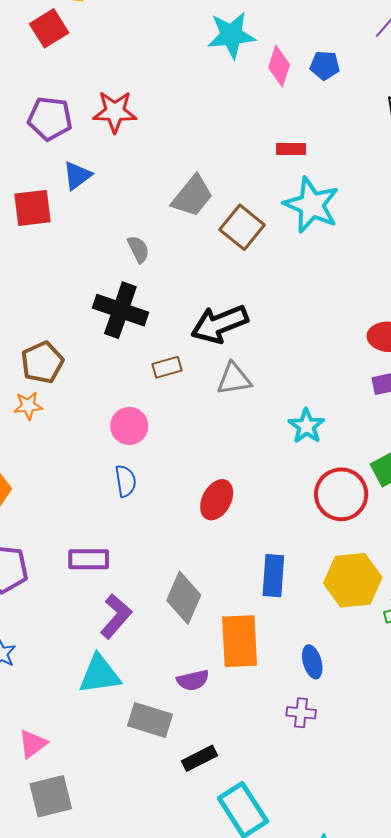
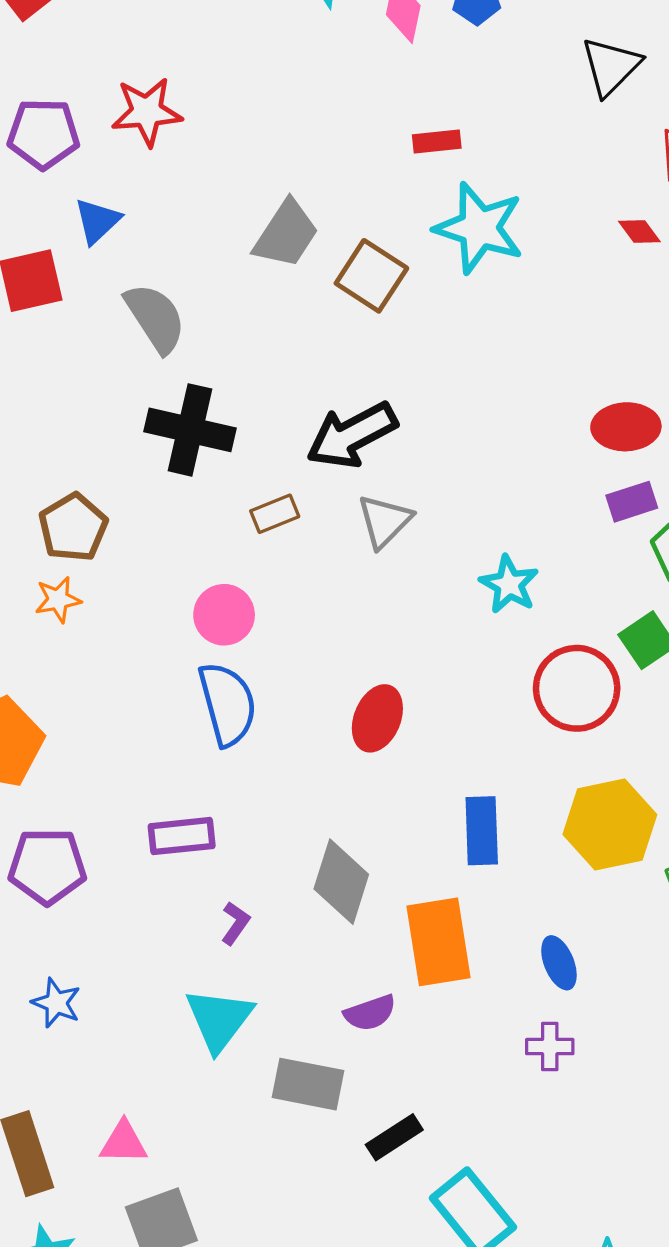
gray semicircle: (138, 249) -> (155, 318), moved, size x1.6
gray triangle: (234, 379) -> (384, 521), turned -30
blue semicircle: (125, 481) -> (227, 704), size x1.6
purple L-shape: (116, 616) -> (235, 923), size x0.6
cyan triangle: (100, 674) -> (219, 1019), turned -39
pink triangle: (33, 744) -> (123, 1142), turned 44

